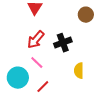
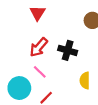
black cross: (63, 43) -> (68, 50), turned 36

